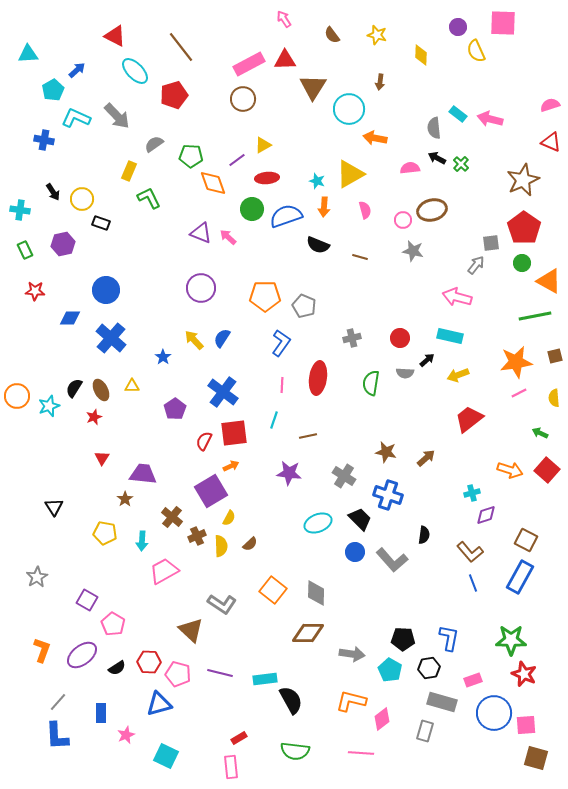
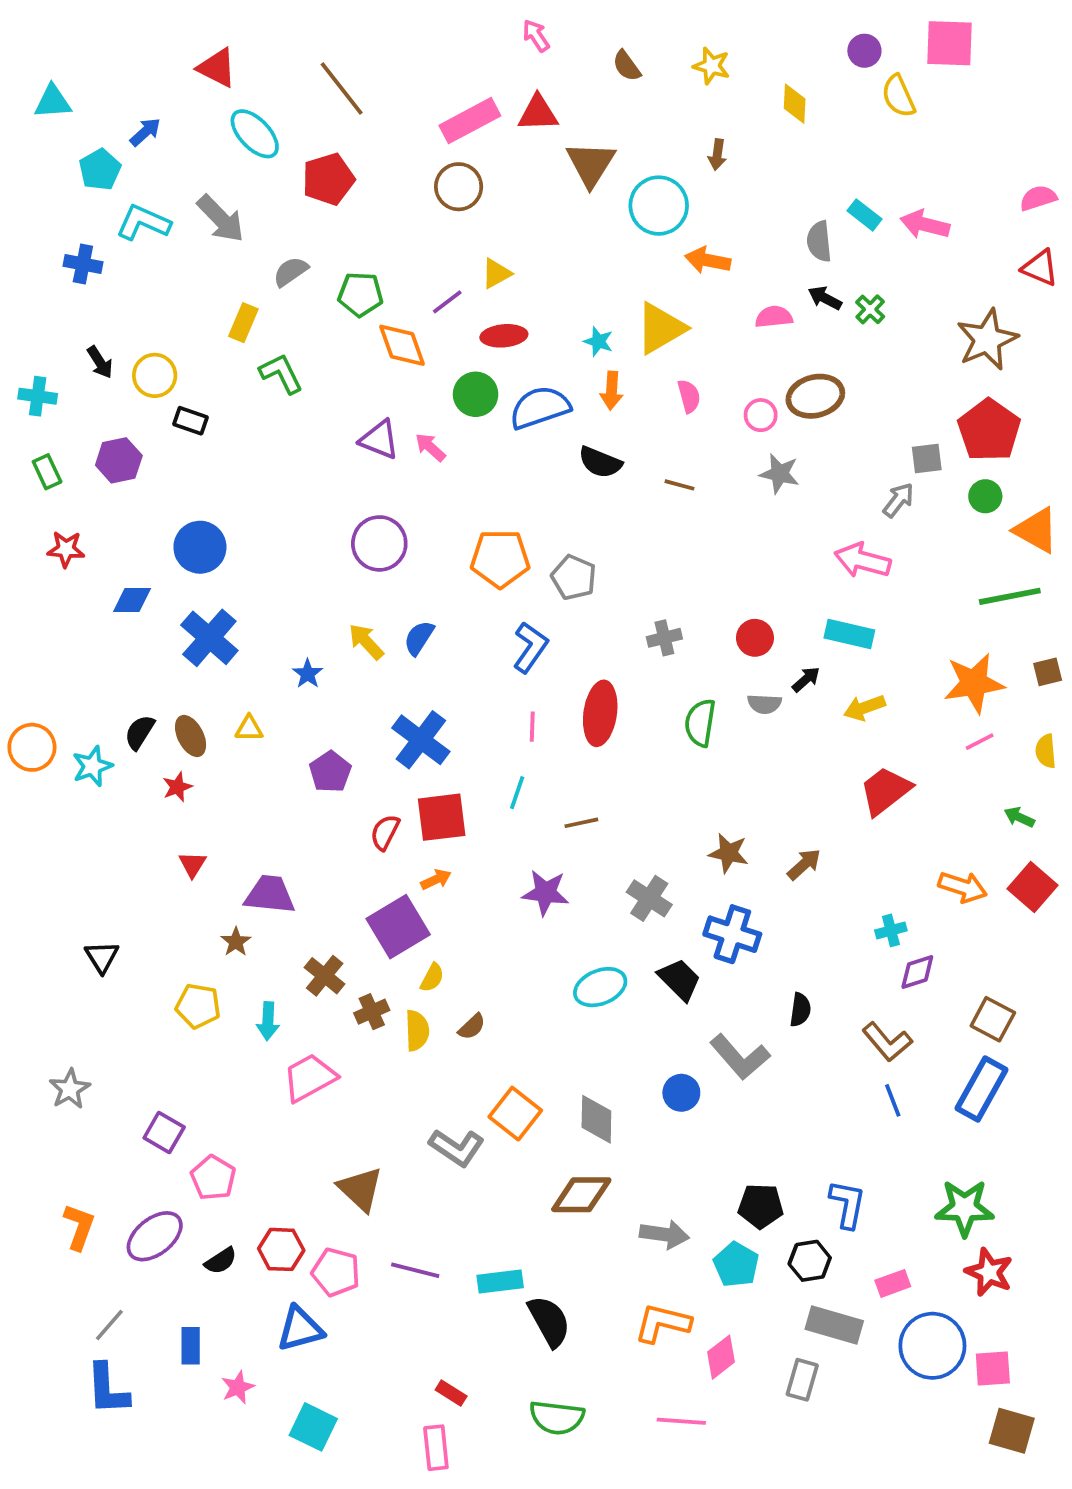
blue circle: (355, 552) -> (681, 1093), moved
gray L-shape: (222, 604) -> (457, 1148), moved
red rectangle: (239, 738) -> (451, 1393), turned 63

